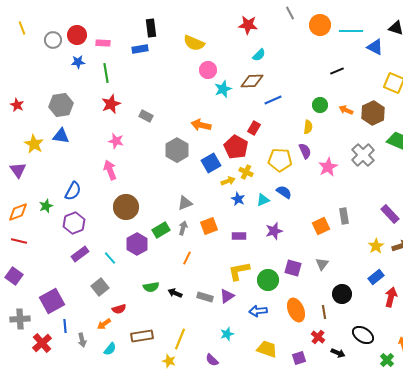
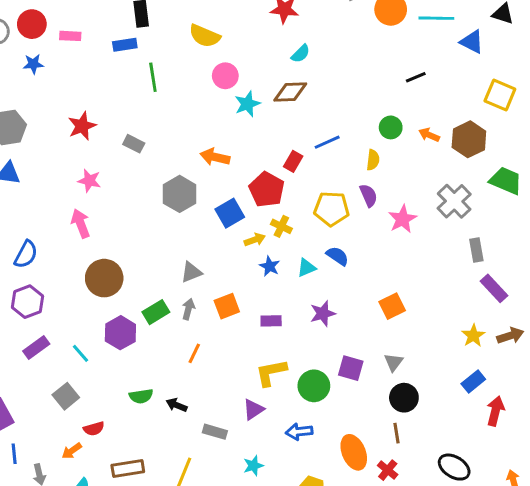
green line: (106, 73) -> (153, 77), moved
blue line: (273, 100) -> (327, 142), moved
gray rectangle: (344, 216) -> (476, 250), moved
black circle: (342, 294) -> (404, 398), moved
gray rectangle: (205, 297) -> (215, 432), moved
orange ellipse: (296, 310) -> (354, 452), moved

